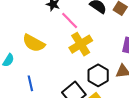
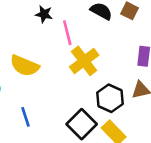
pink line: (70, 21) -> (67, 33), turned 36

